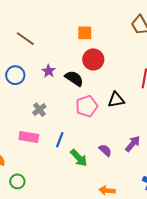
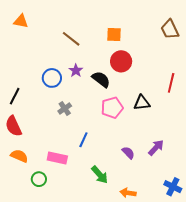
brown line: (25, 39) -> (71, 39), moved
blue circle: (15, 75) -> (52, 78), moved
pink rectangle: (29, 137) -> (57, 158), moved
green arrow: (79, 158) -> (100, 175), moved

